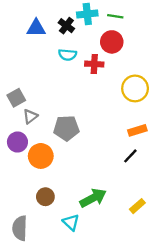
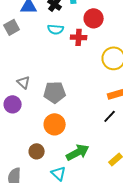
gray square: (16, 98) -> (12, 27), moved
gray triangle: (30, 116) -> (24, 82), turned -40
orange circle: (41, 156) -> (55, 124), moved

